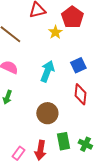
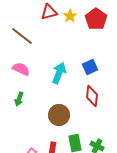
red pentagon: (72, 17) -> (96, 19), moved
yellow star: (55, 32) -> (70, 16), moved

